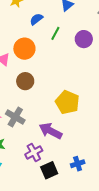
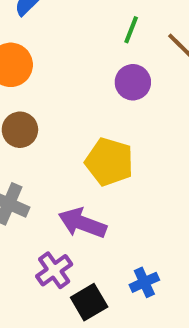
green line: (55, 33) -> (131, 30), moved
purple circle: (84, 39) -> (133, 82), moved

